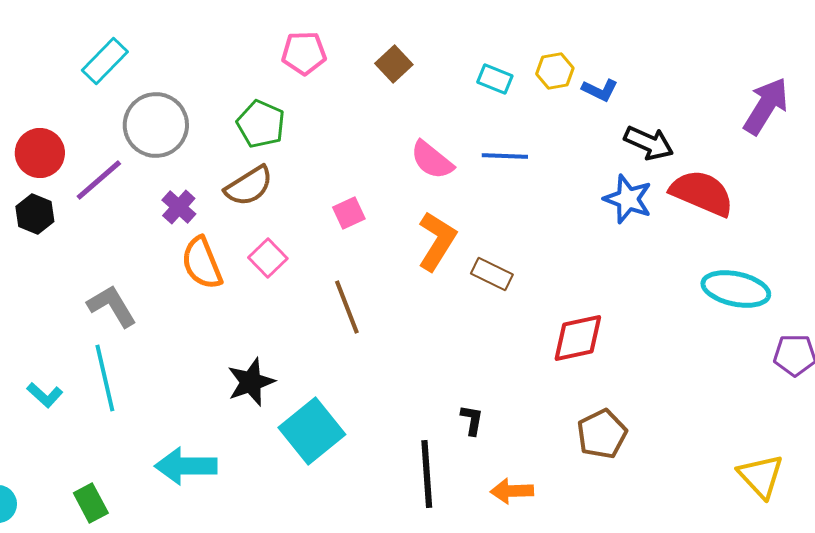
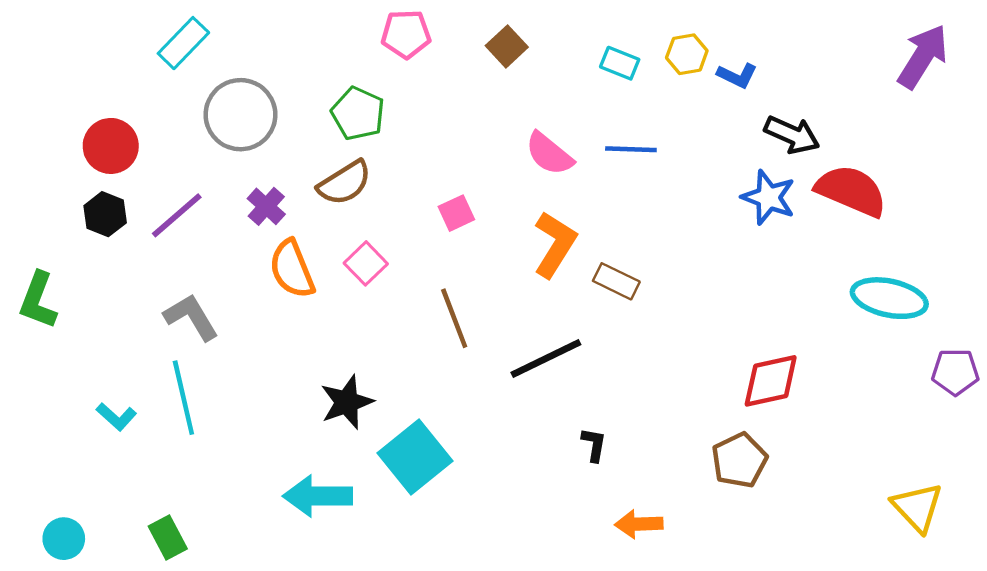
purple arrow: (766, 106) -> (923, 56), moved
purple line: (99, 180) -> (177, 215), moved
red diamond: (578, 338) -> (771, 381), moved
cyan arrow: (186, 466) -> (318, 496), moved
black line: (427, 474) -> (546, 359), moved, turned 68

